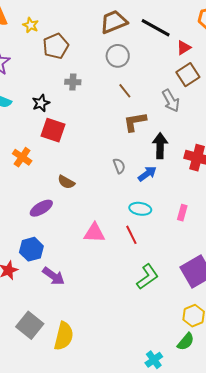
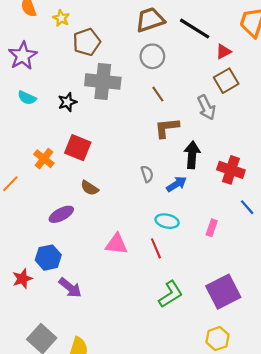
gray cross: (73, 82) -> (103, 81), size x2.0
red square: (53, 130) -> (78, 148), moved

